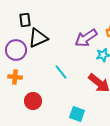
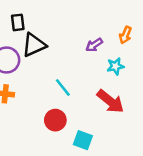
purple arrow: (86, 38) -> (94, 45), size x0.6
red circle: (33, 101) -> (55, 120), moved

